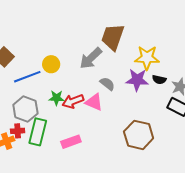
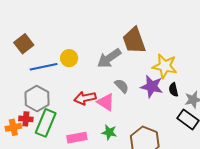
brown trapezoid: (113, 37) -> (134, 41), turned -48
black semicircle: (159, 80) -> (174, 90), turned 56
green star: (57, 98) -> (109, 132), moved

